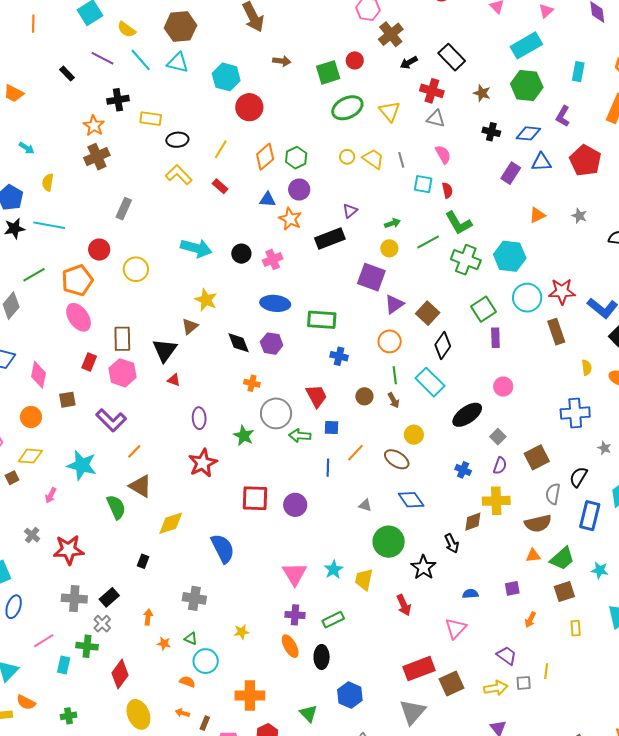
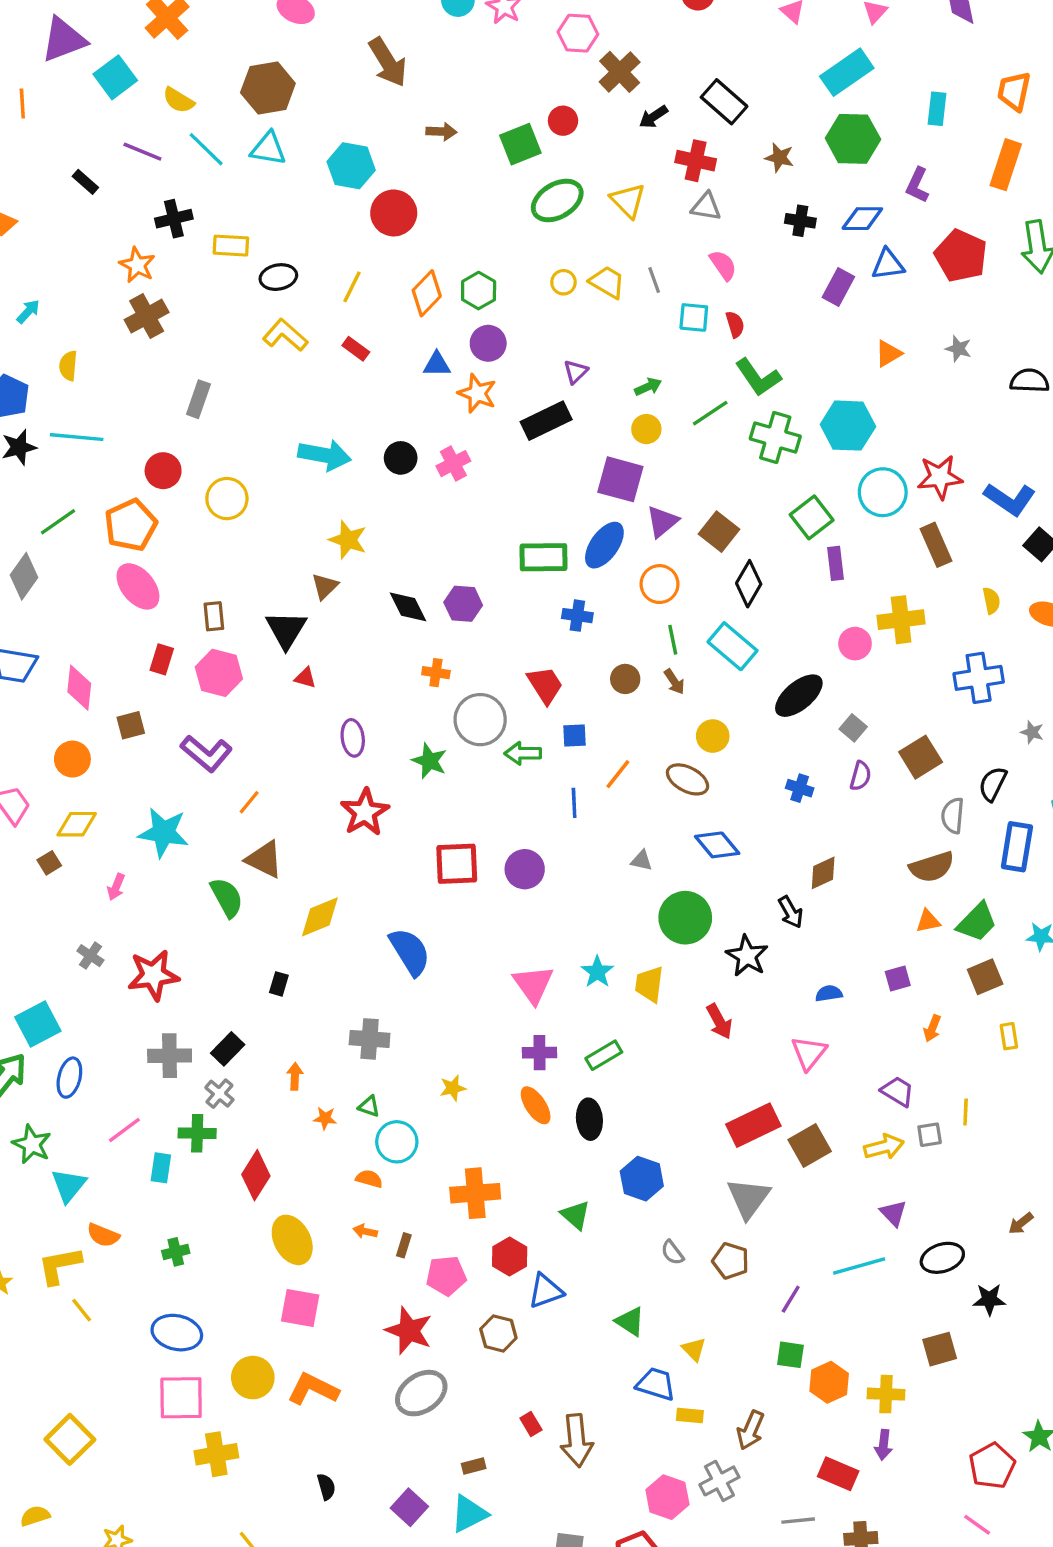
cyan arrow: (27, 148) -> (28, 311), turned -77
blue ellipse: (275, 303) -> (604, 545), moved, turned -56
brown rectangle: (122, 339) -> (214, 616), size x0.7
yellow cross: (496, 501) -> (901, 620), moved

